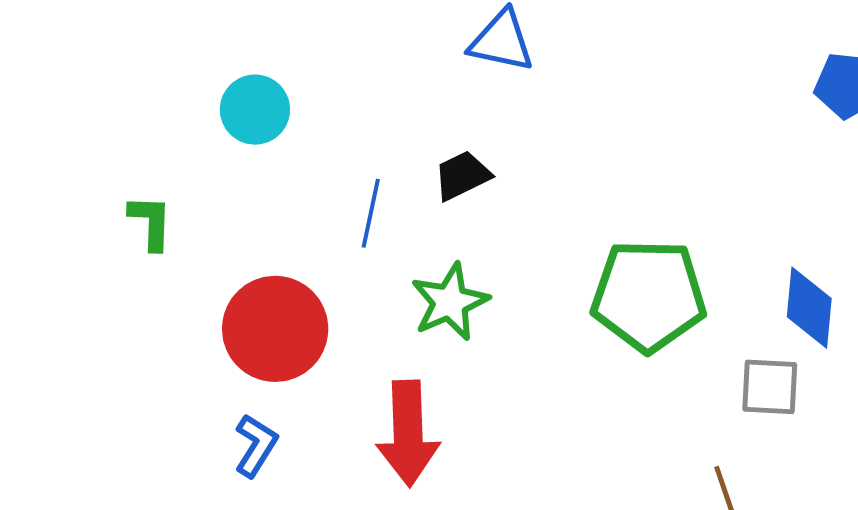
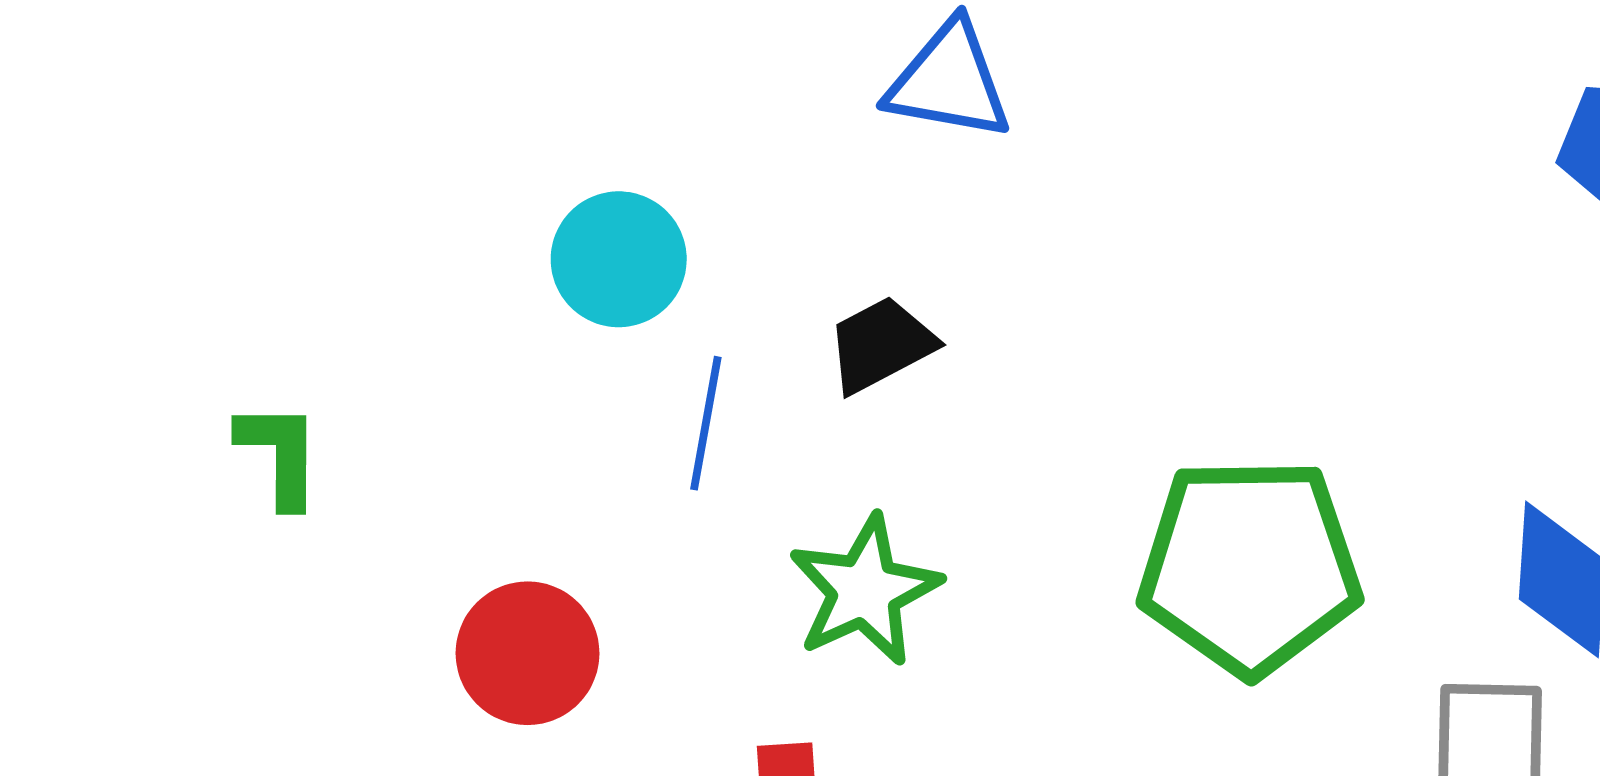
cyan circle: (255, 110) -> (619, 259), moved
red circle: (275, 329) -> (528, 653), size x0.7

